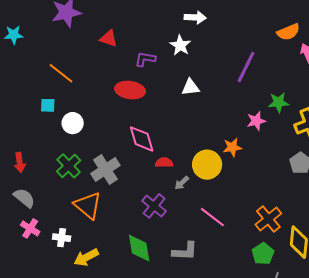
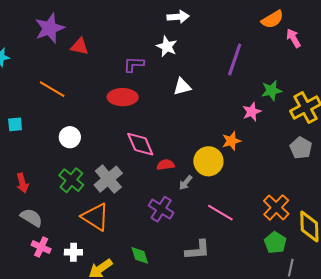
red triangle: (109, 38) -> (80, 46), moved
cyan square: (48, 105) -> (15, 124), moved
green diamond: (139, 248) -> (140, 255), moved, size x0.7

